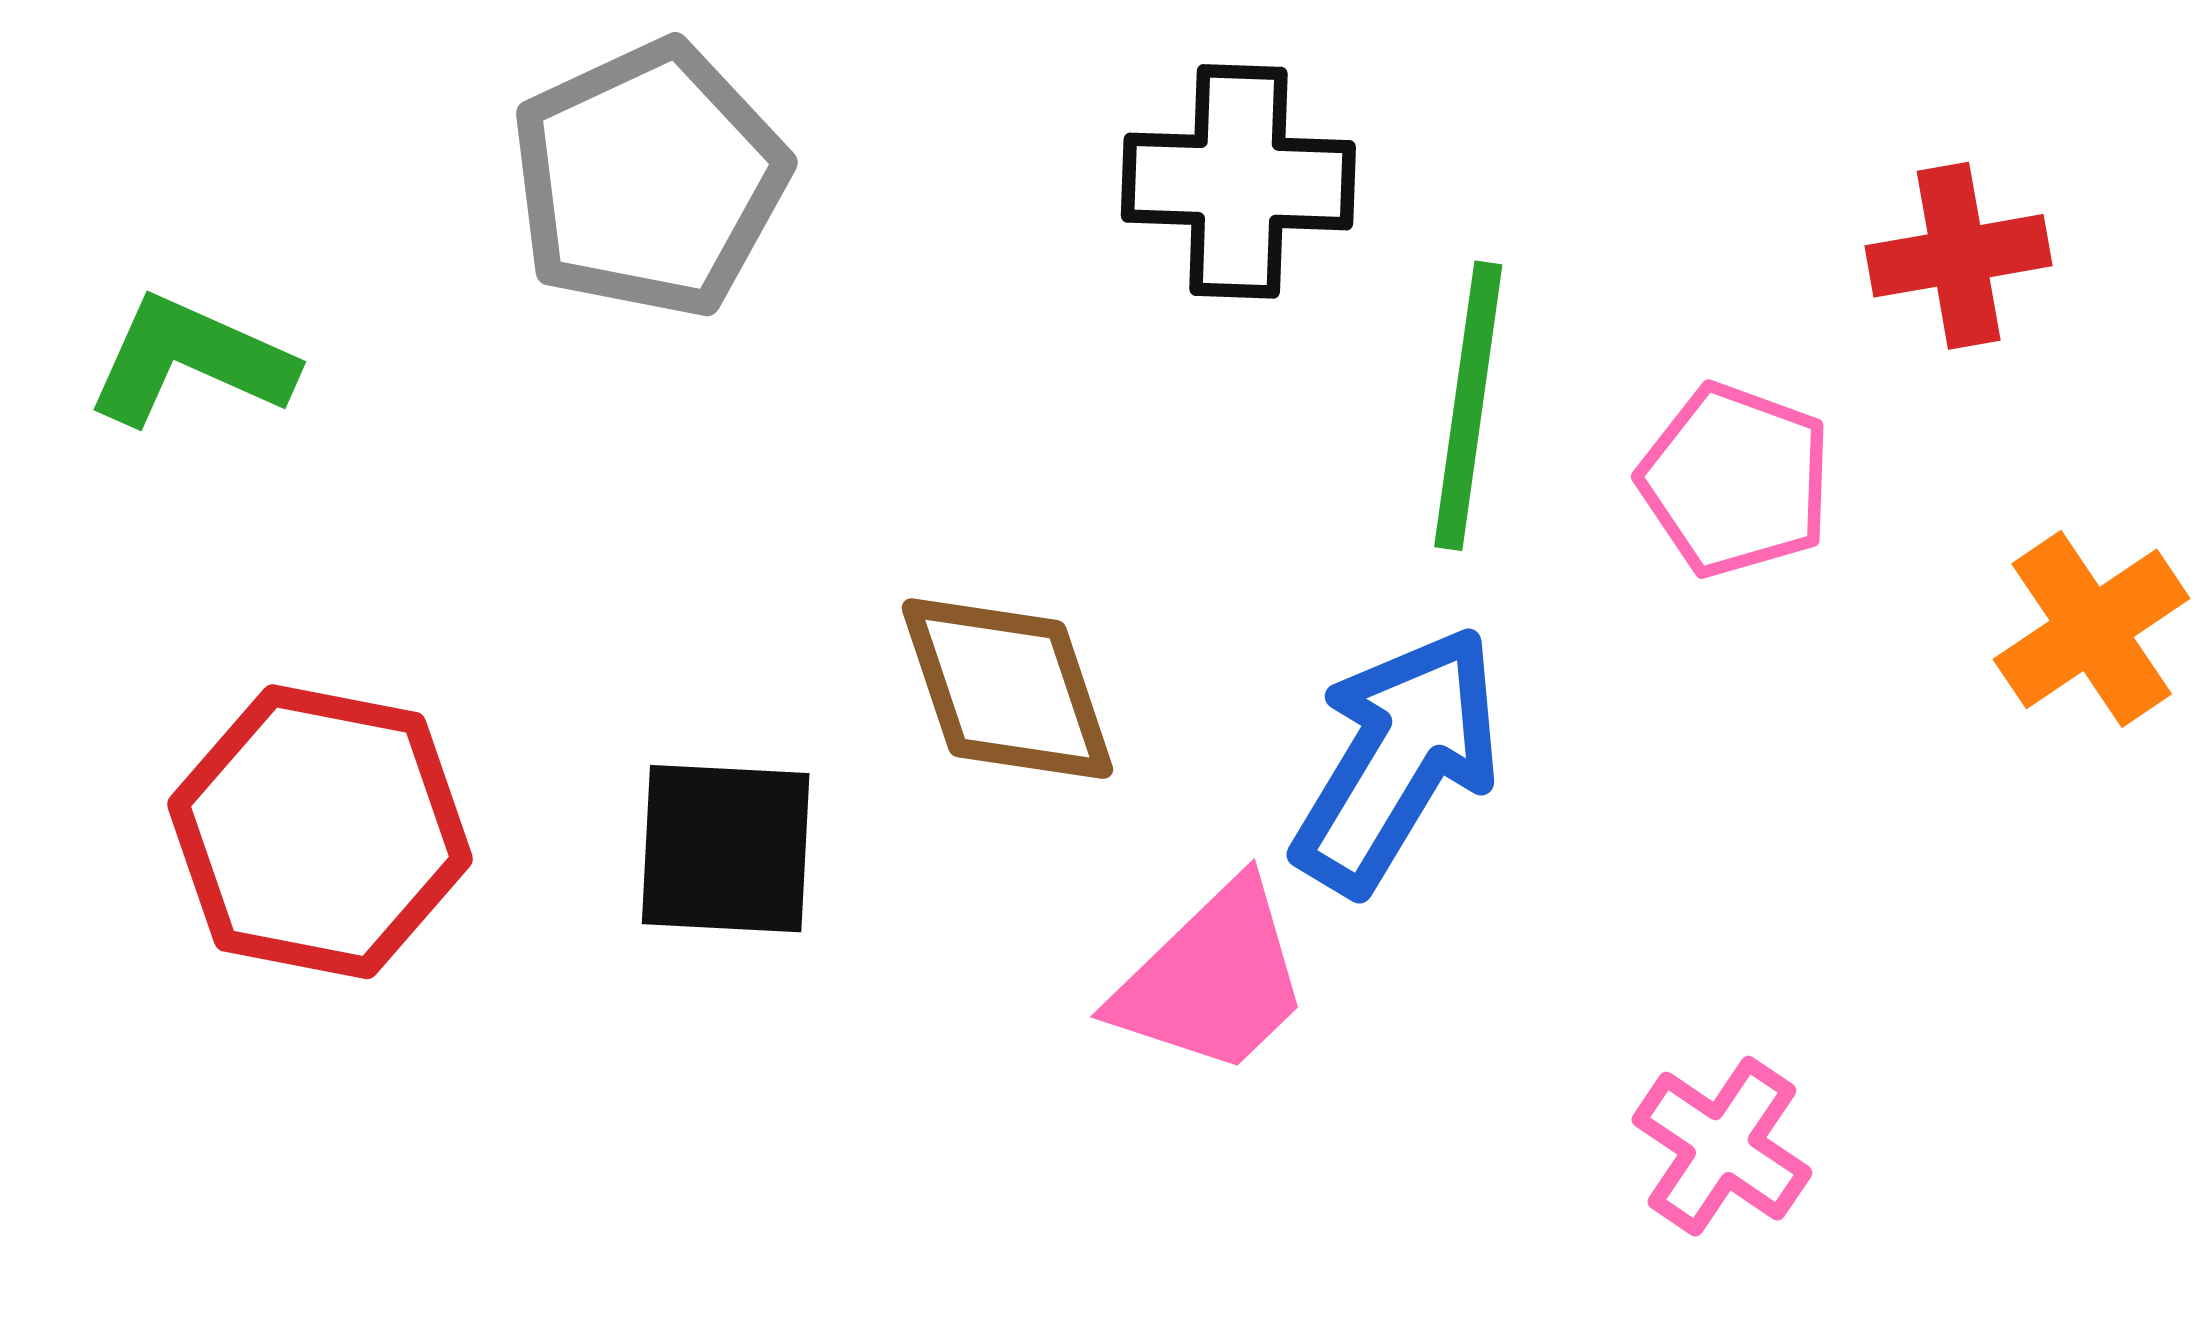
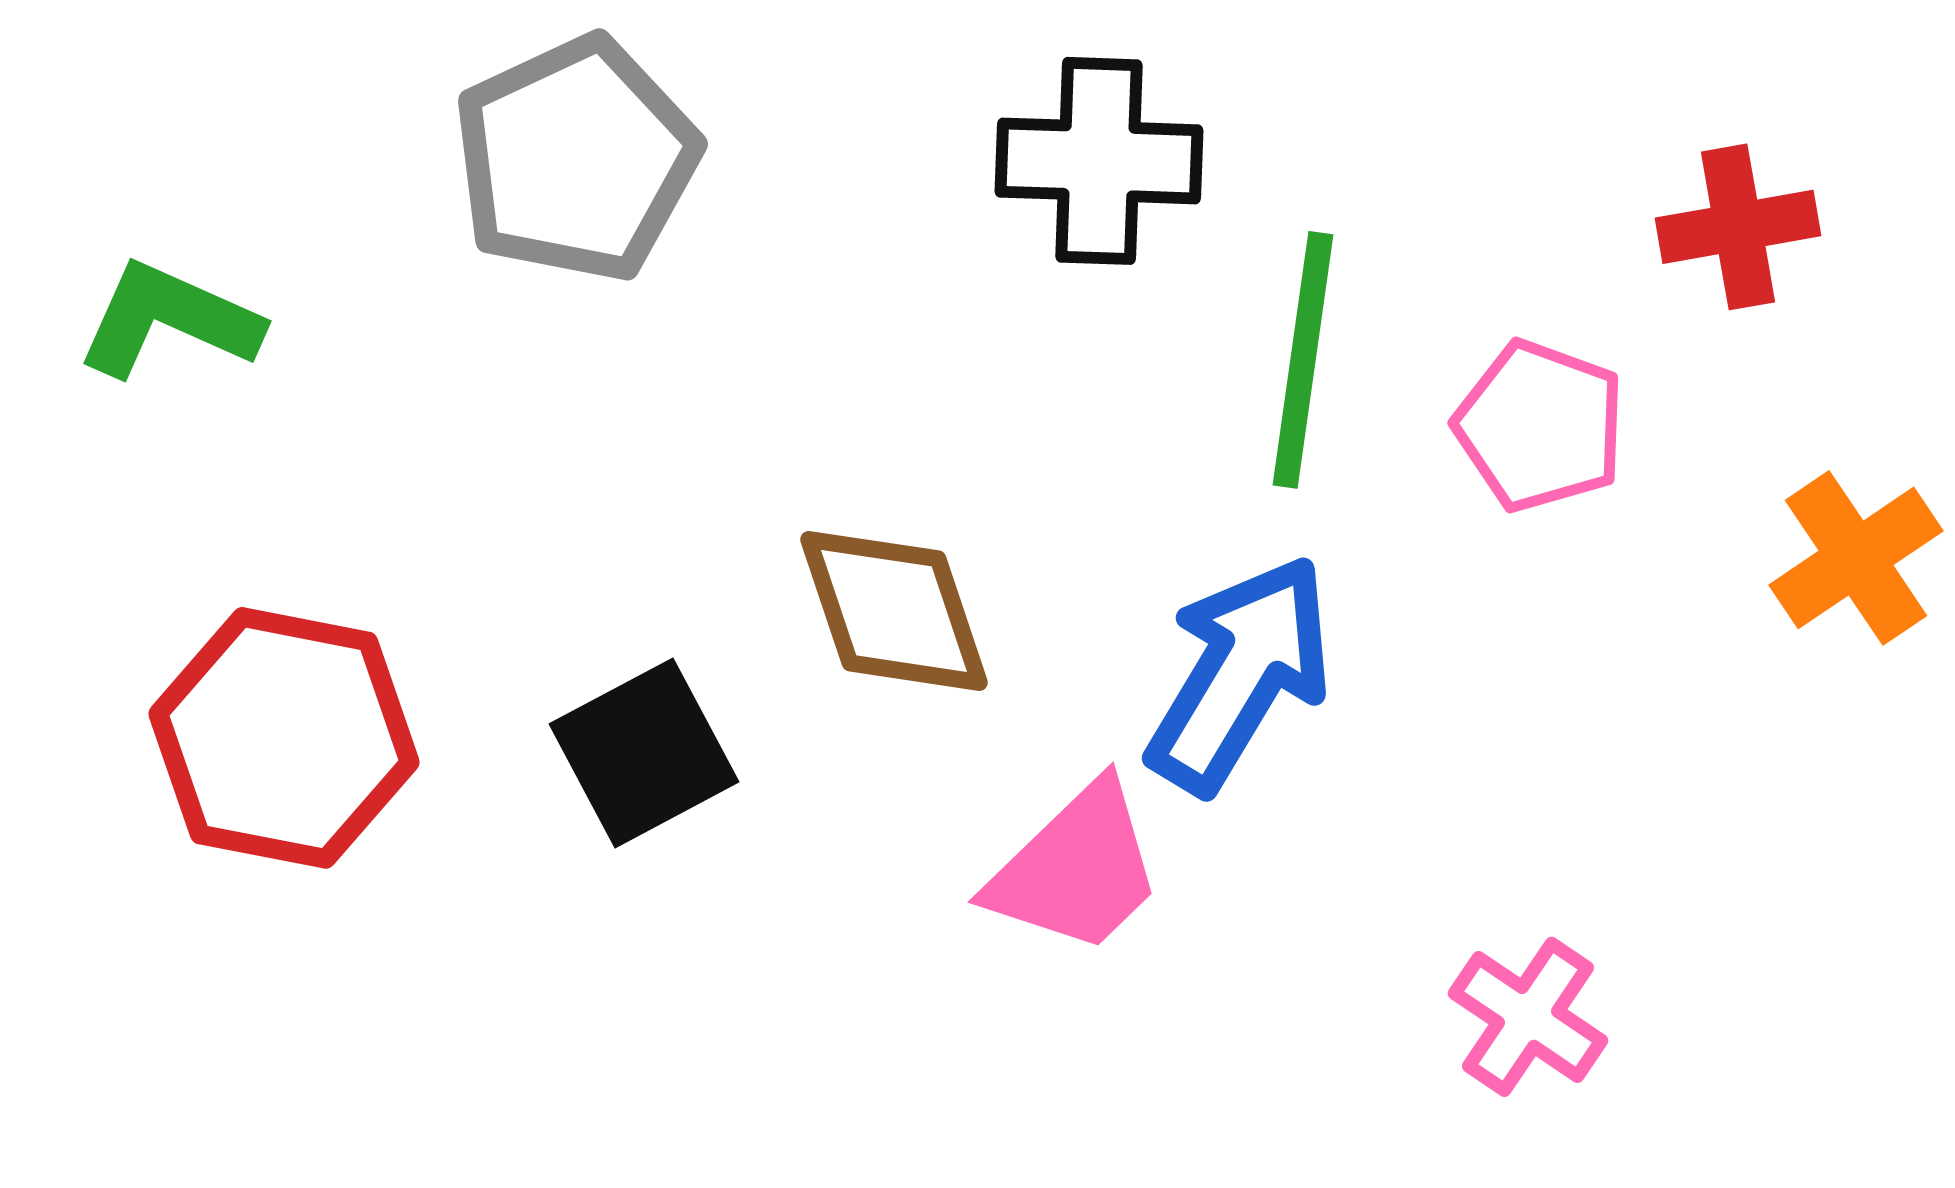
black square: (726, 849) -> (644, 753), turned -31

